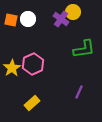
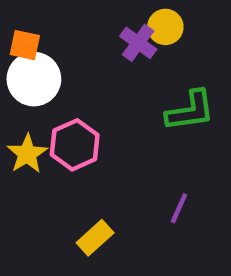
white circle: (28, 19) -> (34, 79), moved, size x1.5
yellow rectangle: (32, 103) -> (95, 238), moved

